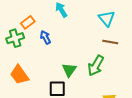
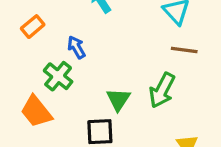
orange rectangle: (28, 22) -> (33, 27), moved
green cross: (15, 38) -> (58, 76), moved, turned -30

